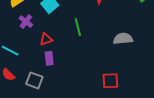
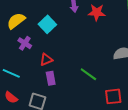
green line: (78, 27) -> (88, 74), moved, turned -36

